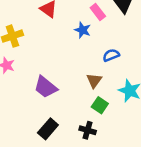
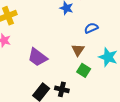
black cross: (88, 130) -> (62, 89), moved

